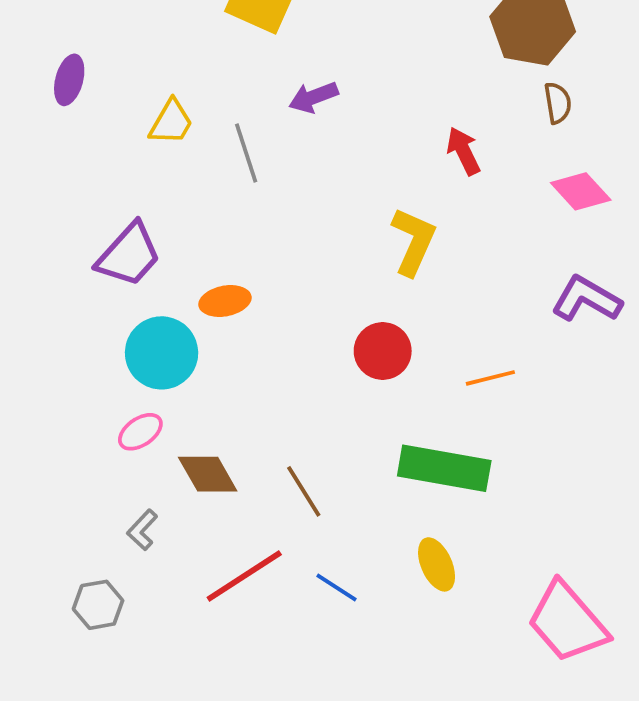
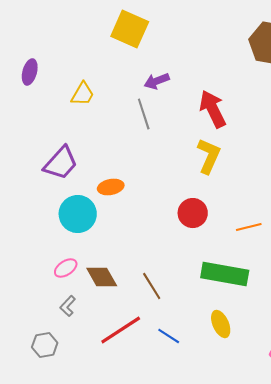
red arrow: (463, 151) -> (213, 109), moved, size x1.5
gray line: (246, 153) -> (144, 114), moved
pink ellipse: (140, 432) -> (66, 268), moved

